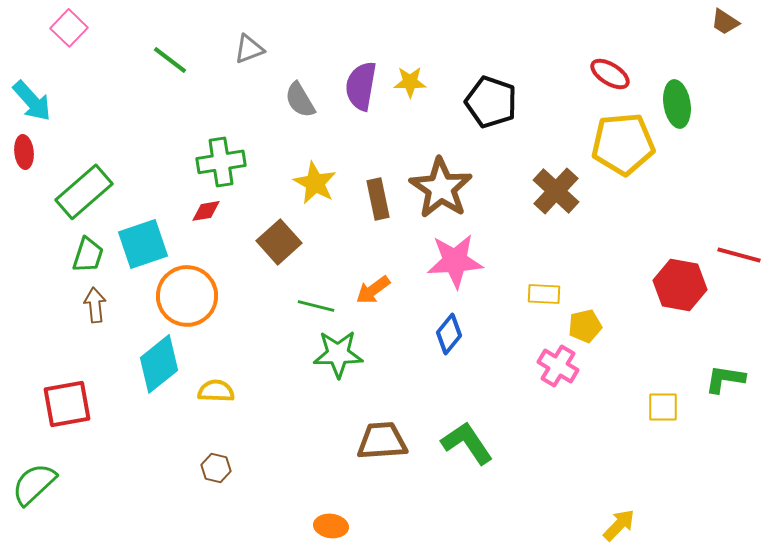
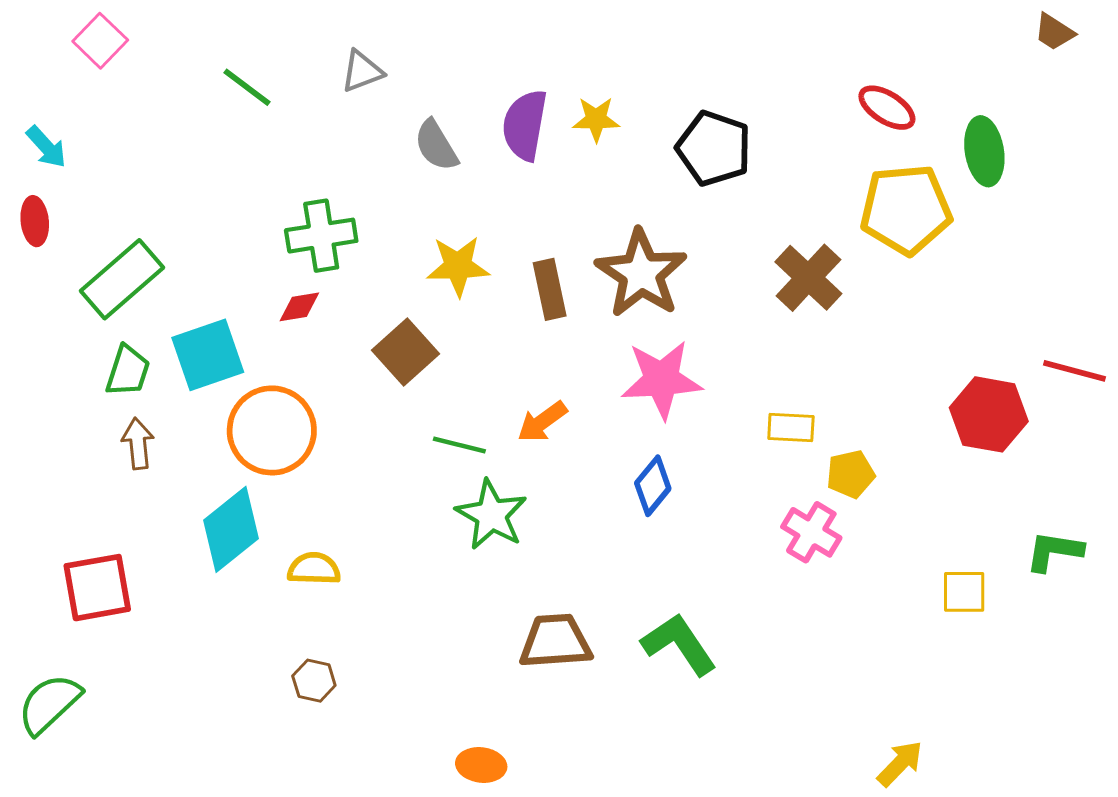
cyan arrow: (32, 101) -> (46, 147), size x0.7
yellow star: (315, 183) -> (458, 266), turned -30
green star: (338, 354) -> (491, 515), turned 30

